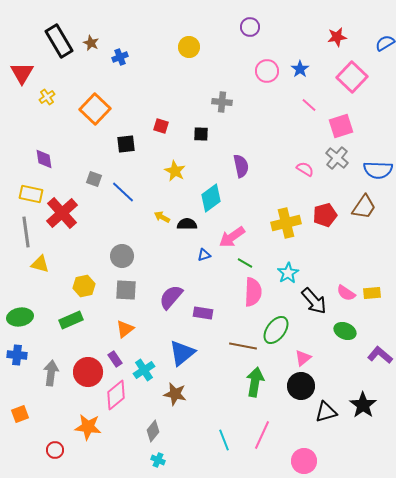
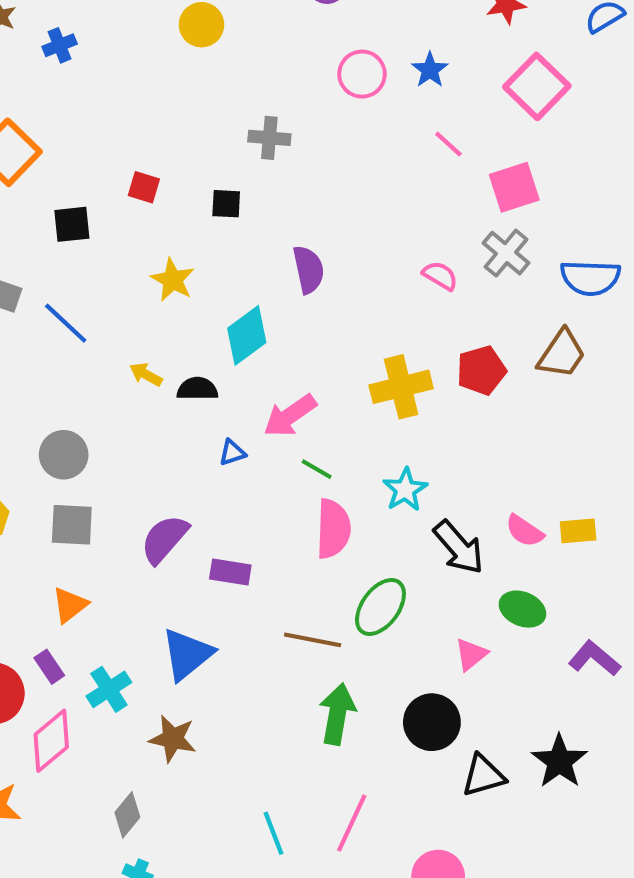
pink triangle: (303, 358) -> (471, 654), moved

